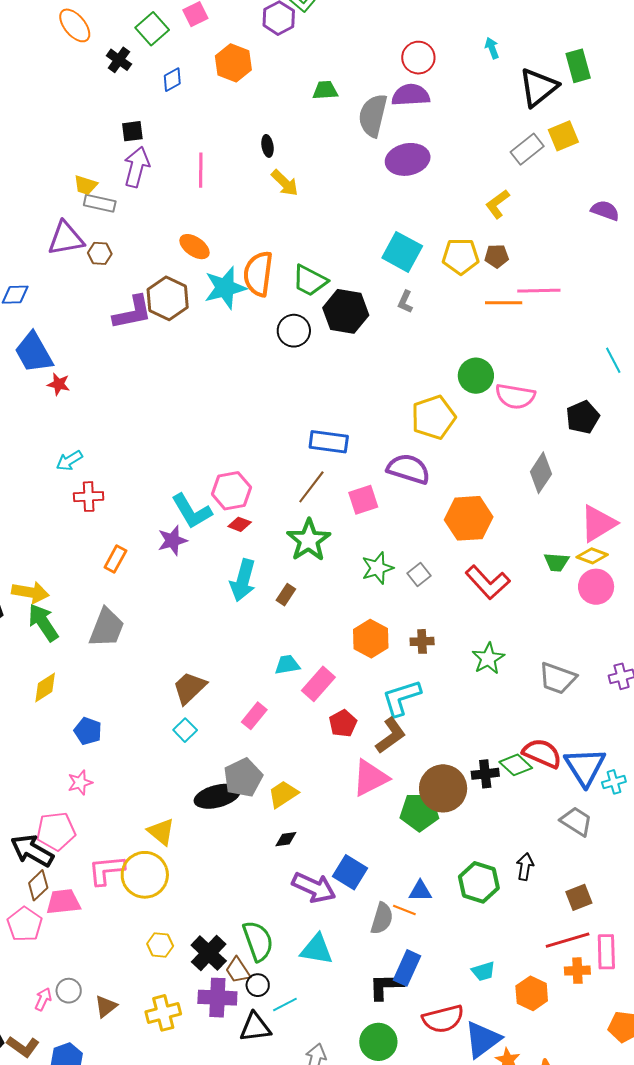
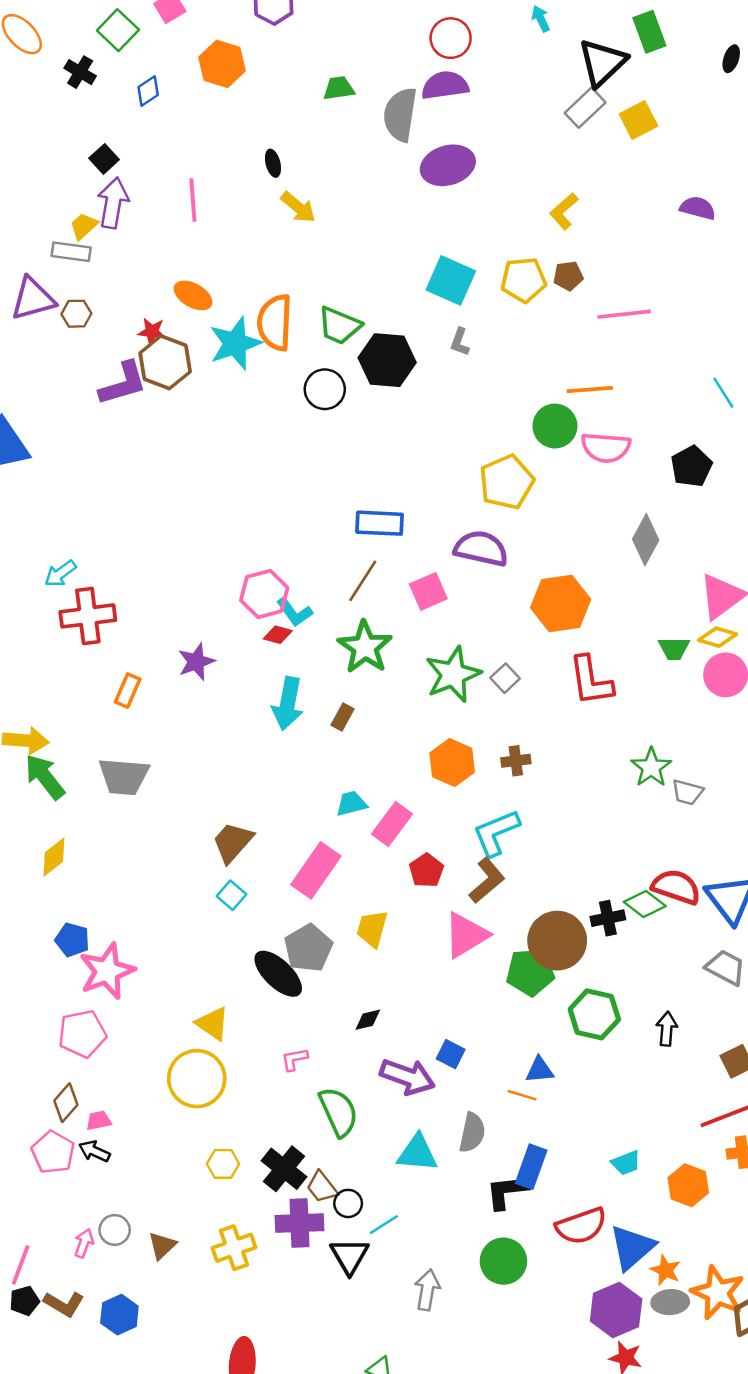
black square: (132, 131) -> (104, 159), turned -30
gray rectangle: (527, 149) -> (585, 108), moved
yellow trapezoid: (86, 185) -> (84, 226), moved, turned 125
orange line: (504, 303) -> (590, 390), moved
red star: (59, 384) -> (152, 332), moved
red cross: (89, 497) -> (88, 616), size x1.5
cyan L-shape: (192, 511) -> (295, 612), moved, size x0.7
green star: (377, 568) -> (453, 674), size x1.4
red L-shape: (488, 582) -> (591, 681), turned 39
gray trapezoid: (107, 628) -> (124, 776), turned 78
green star: (488, 658) -> (651, 767), moved
gray trapezoid: (558, 678) -> (687, 792), size x0.7
pink rectangle: (254, 716) -> (316, 870), size x1.6
blue pentagon: (88, 731) -> (72, 940), moved
pink star: (80, 783) -> (107, 971), size x1.8
yellow trapezoid: (283, 794) -> (372, 929), moved, turned -36
black ellipse: (217, 796) -> (278, 974), turned 63
black arrow: (32, 851) -> (94, 1151), moved, size x0.6
pink L-shape: (106, 870) -> (294, 1059), moved, size x0.6
blue square: (350, 872) -> (451, 1054), size x0.7
green hexagon: (479, 882) -> (594, 1014), moved
pink trapezoid: (63, 902) -> (99, 1121), size x0.6
gray semicircle: (382, 918) -> (472, 1133), moved
green semicircle: (258, 941) -> (339, 1112), moved
black triangle: (255, 1027) -> (349, 1256), turned -48

